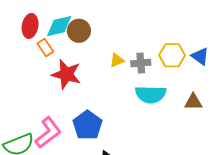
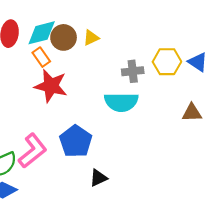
orange rectangle: (45, 48) -> (41, 57), moved
yellow triangle: (117, 60) -> (91, 38), moved
cyan semicircle: (151, 94) -> (121, 102), moved

